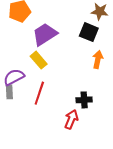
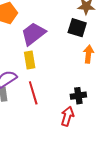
yellow rectangle: (39, 60) -> (30, 60), turned 36
red line: (39, 93) -> (33, 93), turned -30

